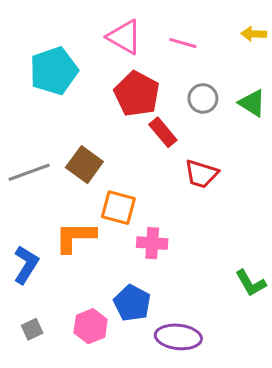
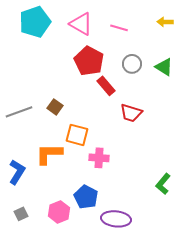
cyan pentagon: (54, 71) -> (35, 22), moved
brown square: (84, 165) -> (55, 107), size x0.7
green L-shape: (251, 283) -> (163, 184), turned 70

